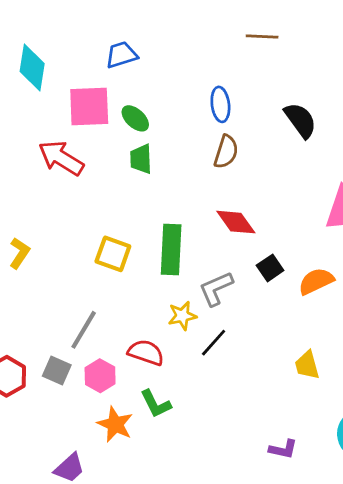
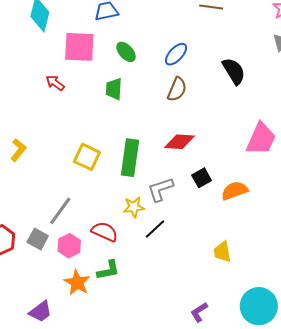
blue ellipse: (220, 104) -> (176, 54), turned 45
green ellipse: (135, 118) -> (126, 52), moved
red arrow: (61, 158) -> (55, 83), size x0.6
red diamond: (236, 222) -> (180, 142), turned -56
green L-shape: (156, 404) -> (108, 270), turned -80
purple L-shape: (283, 449) -> (199, 312), turned 130

